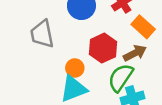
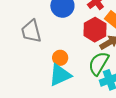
red hexagon: (103, 48) -> (95, 30), moved

